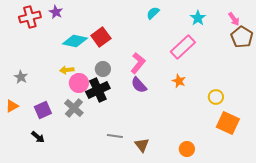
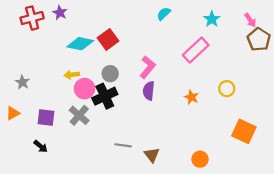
orange star: (179, 81) -> (191, 97), moved
purple semicircle: (139, 85) -> (149, 91), turned 48
yellow circle: (216, 97) -> (227, 89), moved
purple square: (43, 110) -> (46, 117), turned 30

